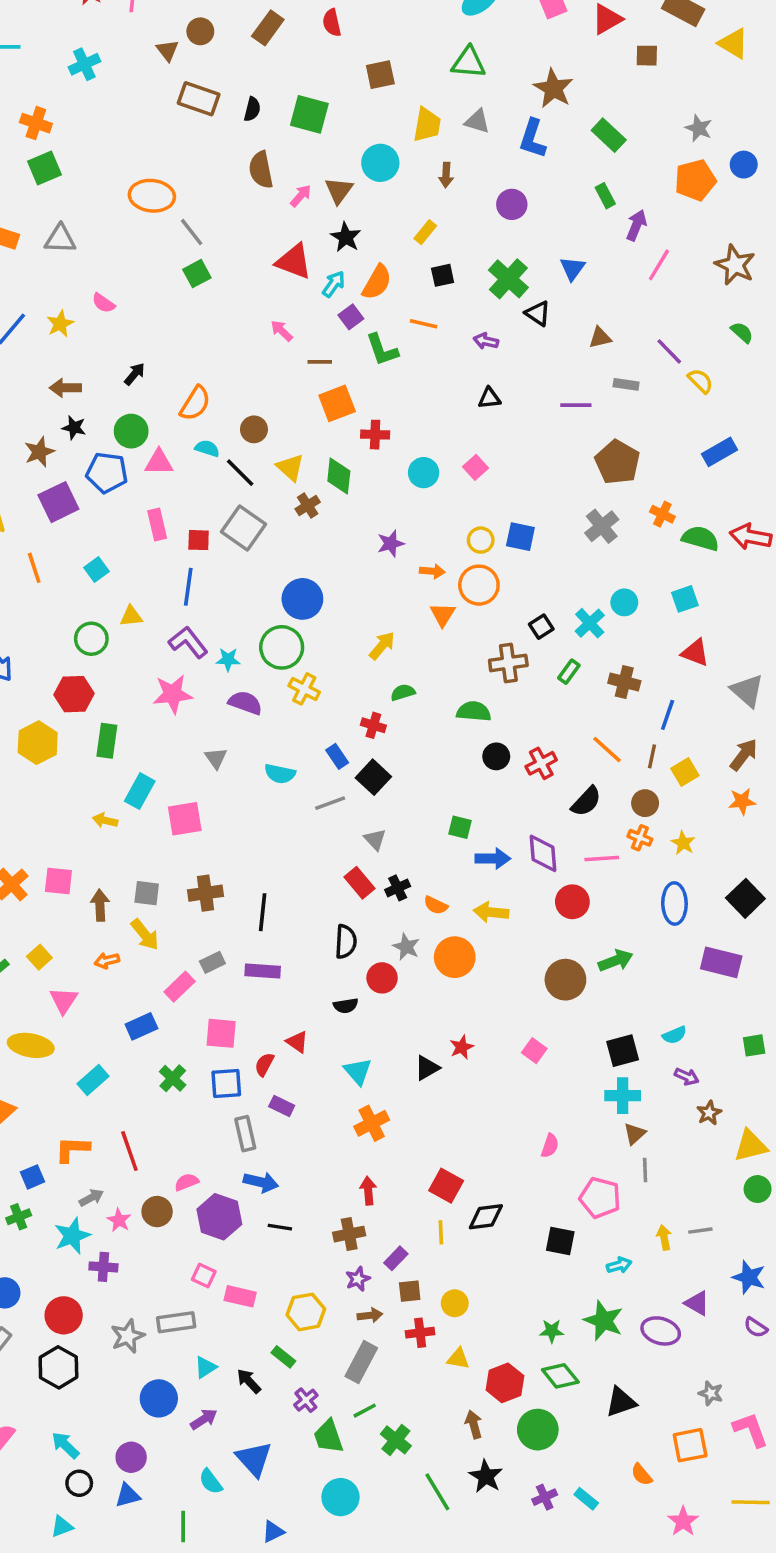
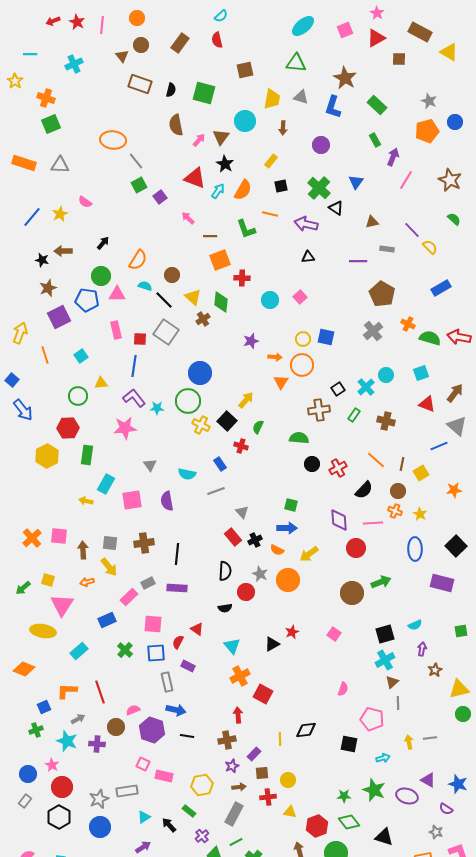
purple square: (351, 317) -> (160, 197), moved
purple arrow: (486, 341) -> (306, 224), size x1.6
black star: (74, 428) -> (42, 260), moved
green semicircle: (403, 692) -> (258, 427), turned -48
purple semicircle: (245, 703) -> (167, 501), moved, turned -120
blue line: (668, 715) -> (439, 446), moved, turned 48
brown arrow: (744, 755) -> (455, 393), moved
black square: (373, 777) -> (227, 421), moved
blue arrow: (493, 859) -> (287, 528), moved
yellow arrow: (491, 912) -> (309, 554), turned -42
yellow square: (39, 957) -> (48, 580), turned -32
pink triangle: (64, 1000) -> (62, 605), size x1.4
purple arrow: (687, 1077) -> (422, 649), turned -104
cyan cross: (623, 1096) -> (385, 660), turned -30
red square: (446, 1186) -> (263, 694), moved
pink star: (119, 1220) -> (52, 765), moved
cyan star: (72, 1236) -> (67, 741), turned -30
purple cross: (103, 1267) -> (97, 744), moved
blue star: (749, 1277) -> (458, 784), moved
purple semicircle: (756, 1327) -> (446, 809), moved
blue circle: (159, 1398) -> (100, 827), moved
black triangle: (621, 1402) -> (384, 837), turned 36

